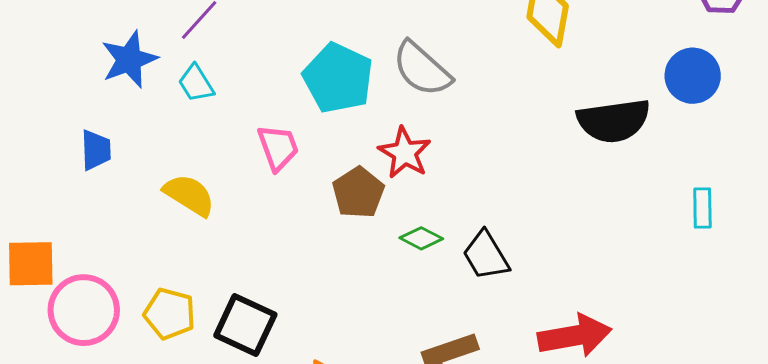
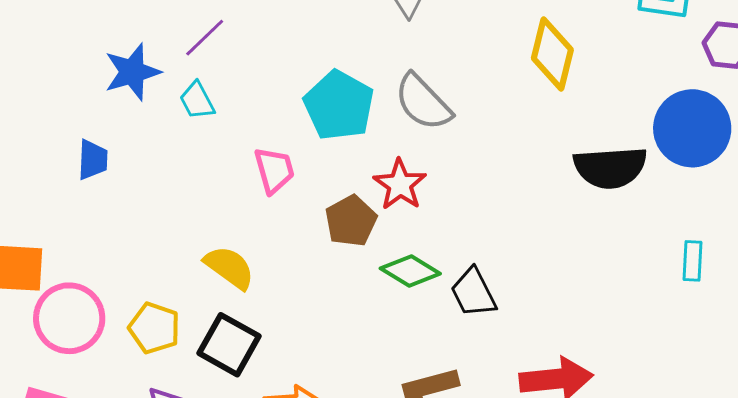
blue circle: (693, 76) -> (692, 128), size x1.4
yellow semicircle: (189, 195) -> (229, 267), moved
green diamond: (421, 238) -> (410, 271), size x1.4

